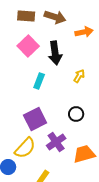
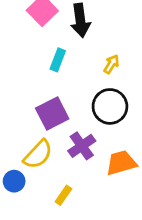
yellow arrow: (79, 76) -> (111, 64), moved
black circle: (76, 114) -> (110, 106), size x1.6

